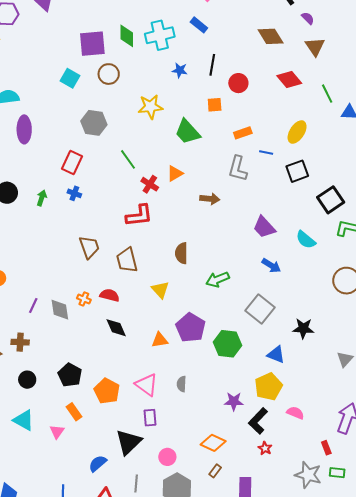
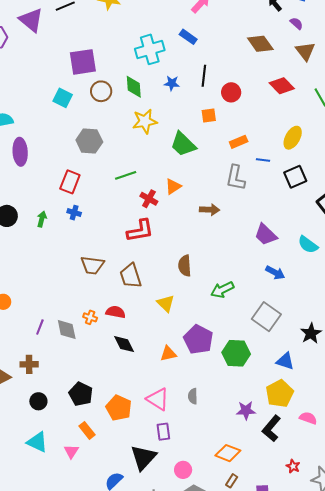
green diamond: (127, 36) -> (134, 87), moved
green line: (128, 159) -> (126, 175), turned -70
brown trapezoid: (89, 247) -> (92, 265), turned 120
black star: (303, 328) -> (311, 333), turned -30
red star: (265, 448) -> (293, 466), moved

